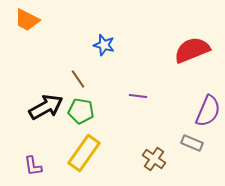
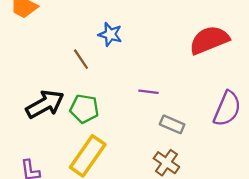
brown line: (78, 79) -> (81, 59), moved
gray rectangle: (192, 143) -> (172, 124), moved

